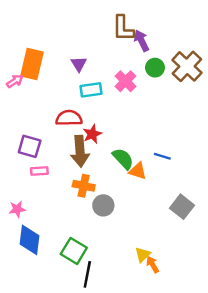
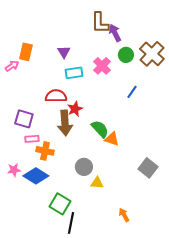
orange rectangle: (32, 64) -> (26, 52), size x0.7
blue line: (162, 156) -> (132, 92), moved, turned -72
orange cross: (84, 186) -> (45, 151), moved
blue diamond: (30, 240) -> (36, 176), moved, turned -65
yellow triangle: (143, 255) -> (97, 183), moved, turned 48

